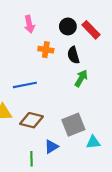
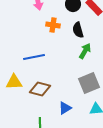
gray square: (73, 125) -> (89, 83), moved
blue triangle: (51, 147) -> (65, 108), moved

